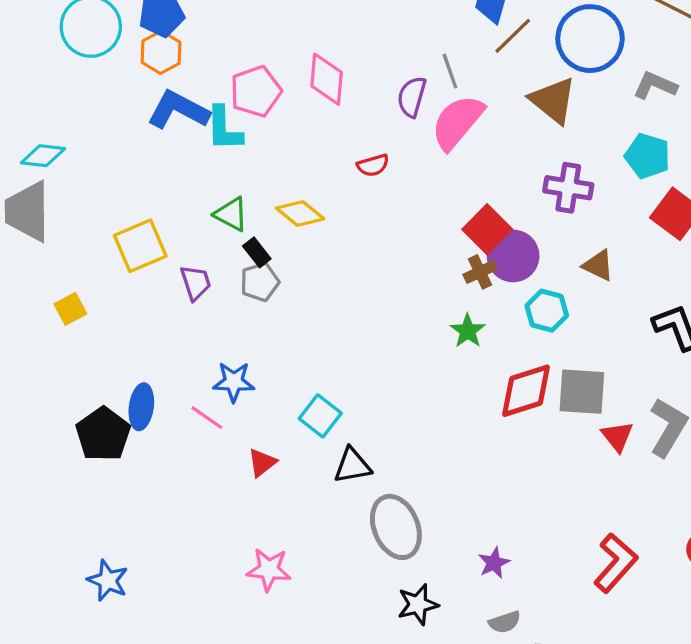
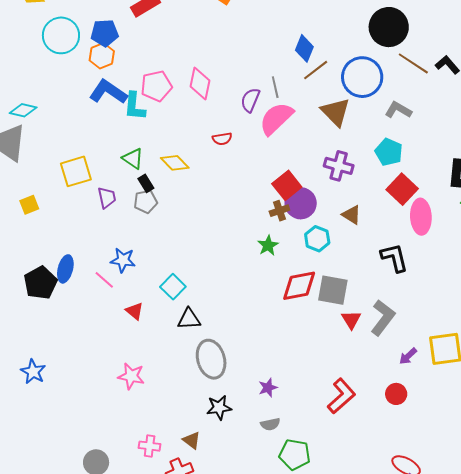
red triangle: (262, 463) -> (135, 311), turned -48

